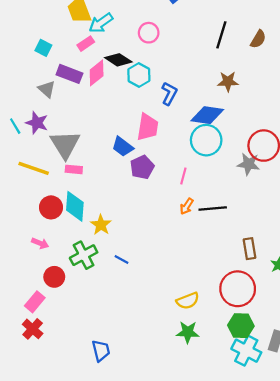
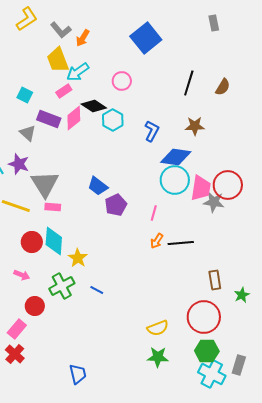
blue L-shape: (169, 93) -> (152, 131), moved
pink trapezoid: (148, 127) -> (201, 188), moved

